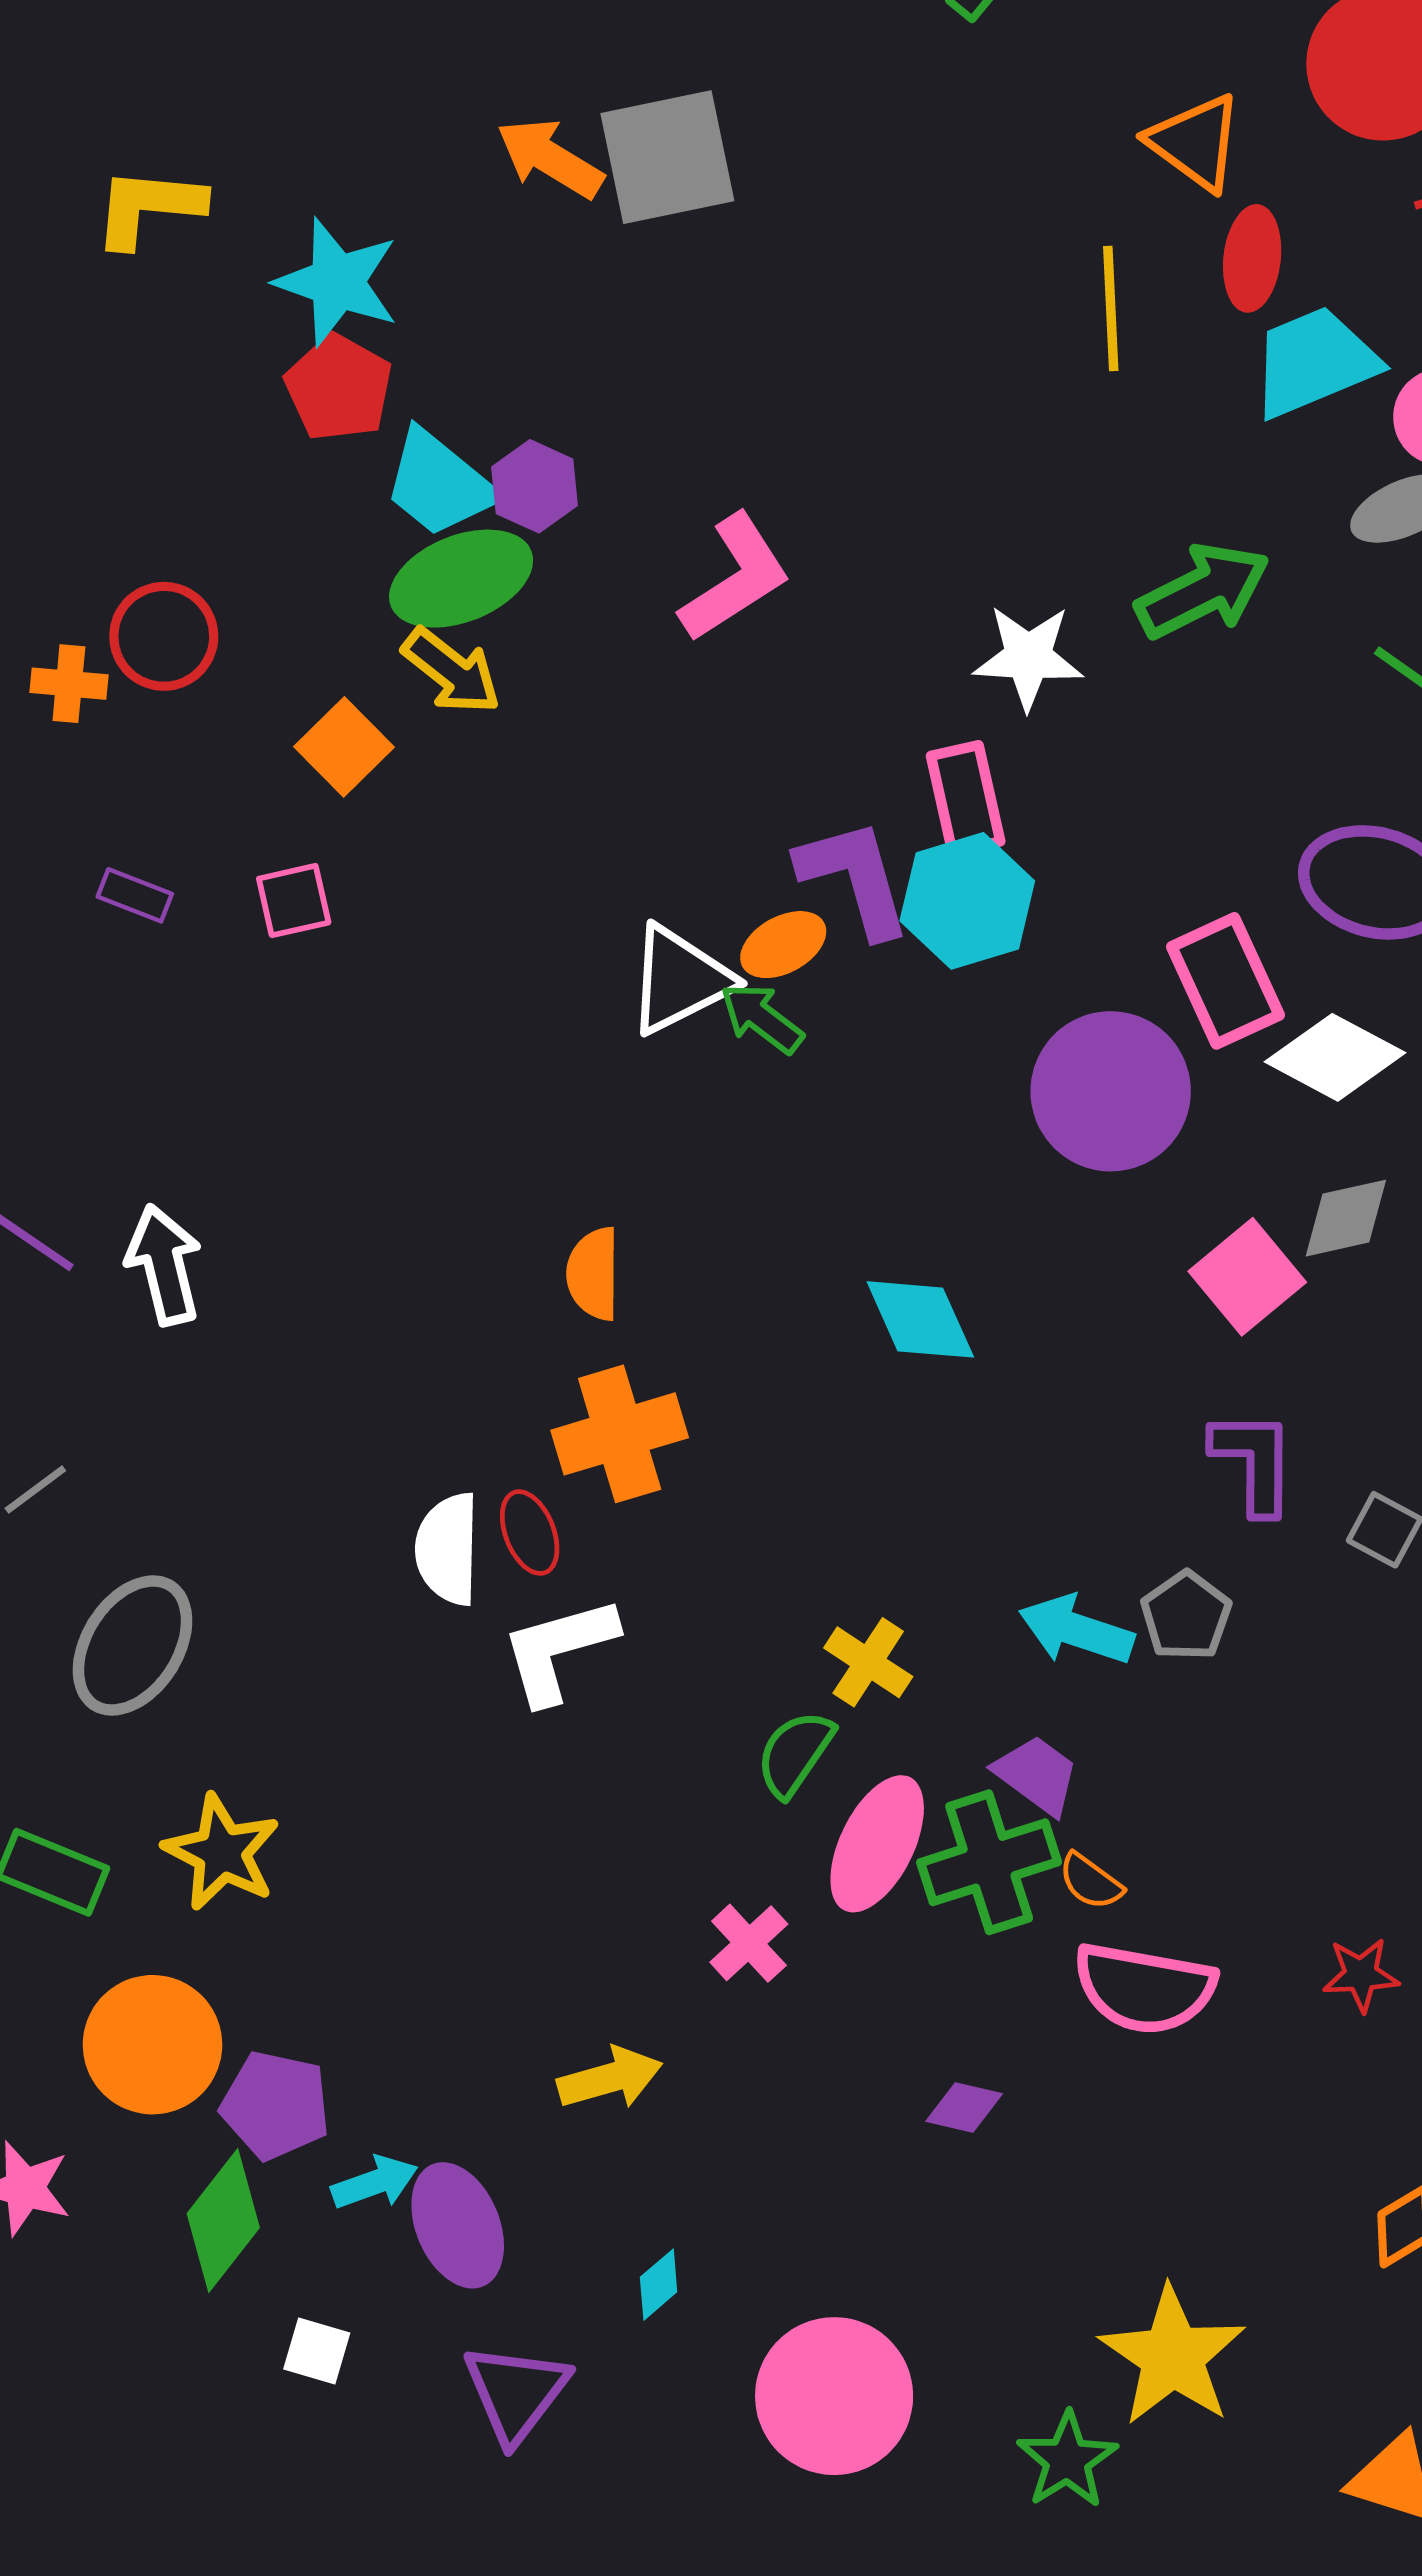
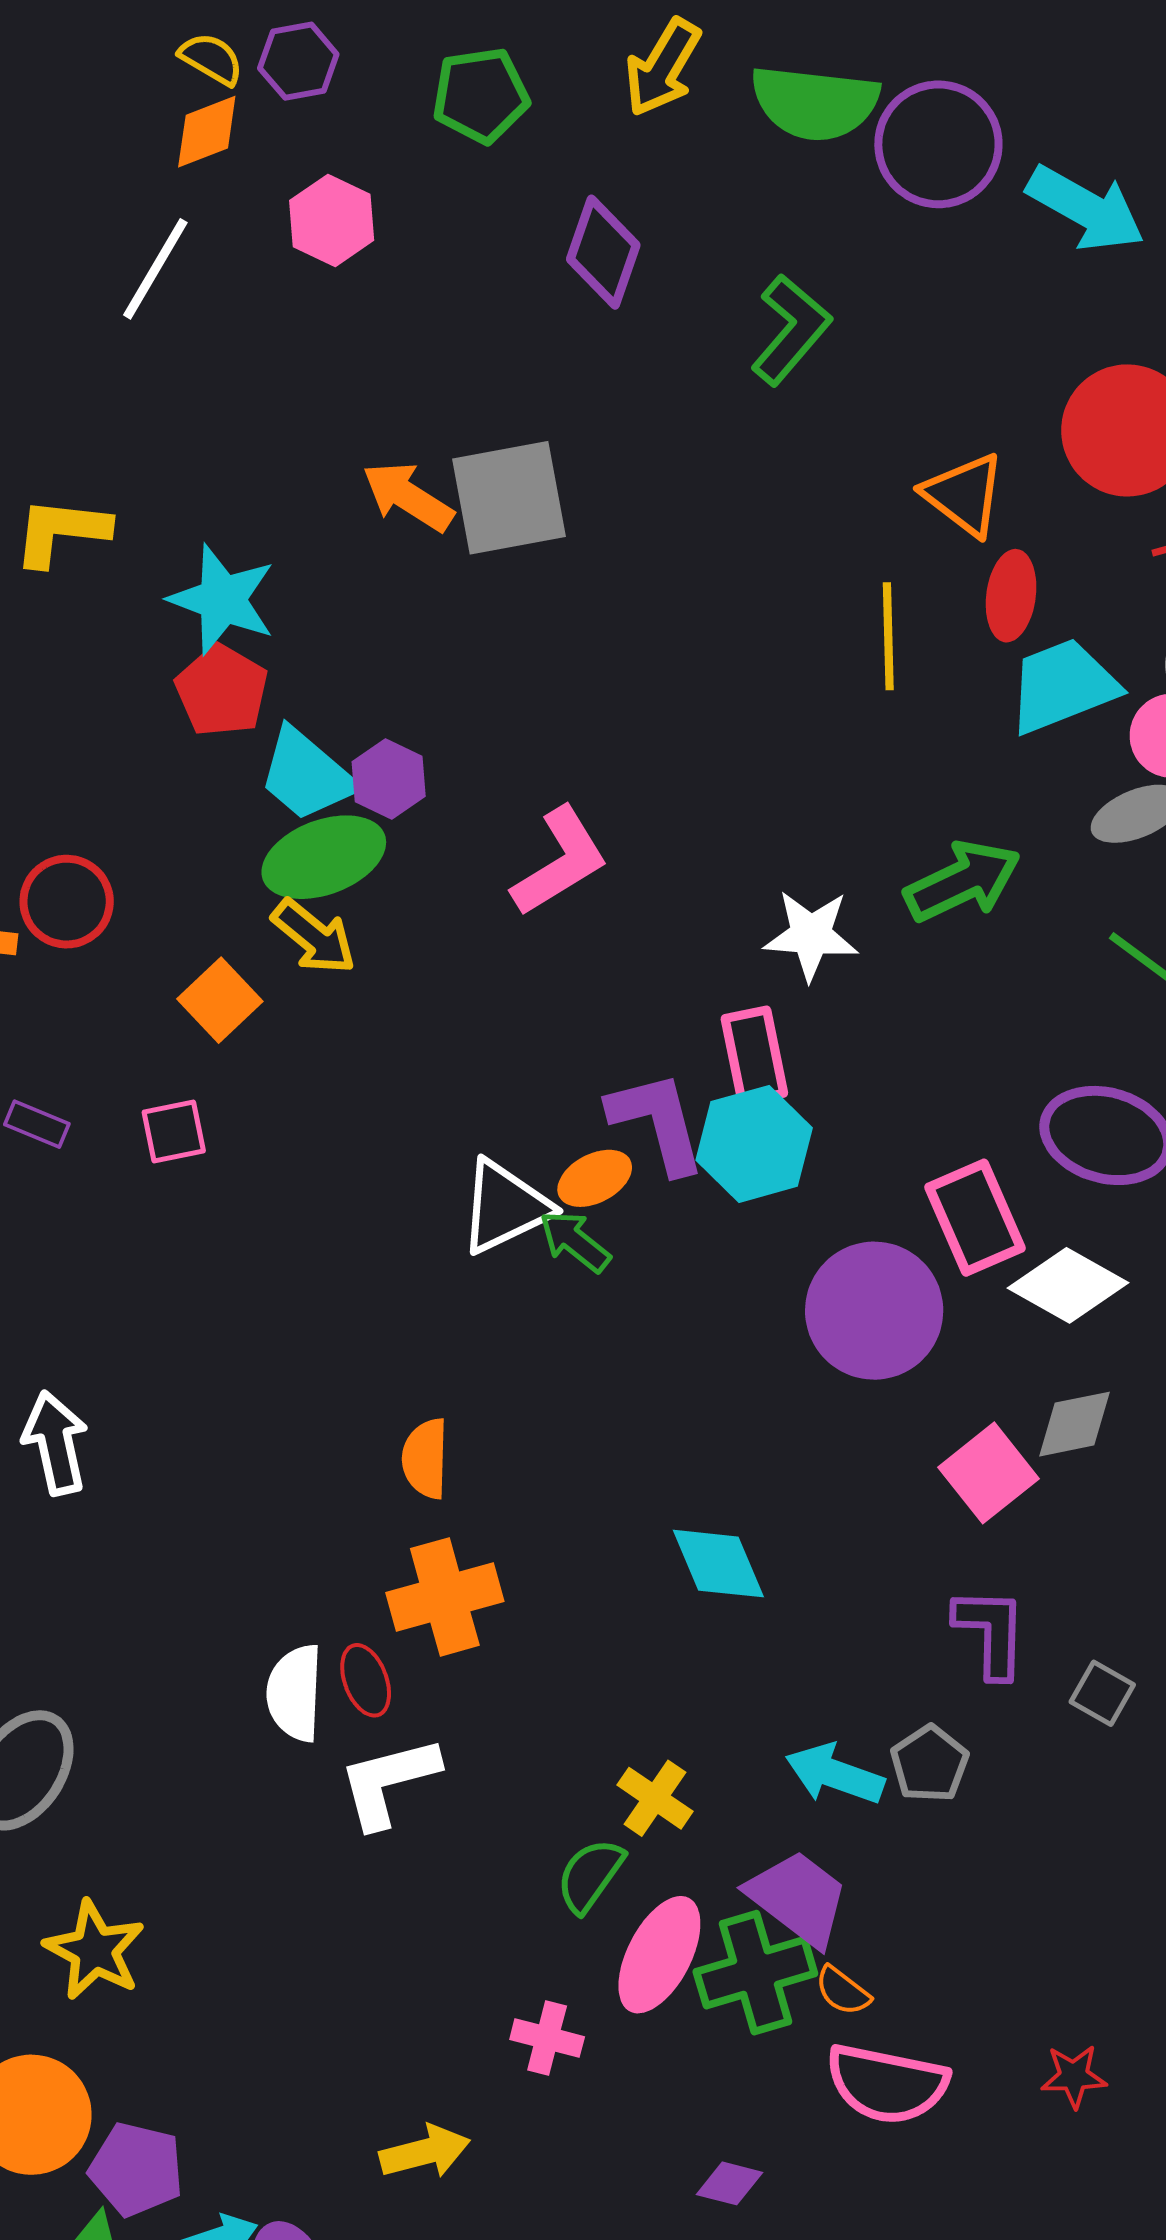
cyan diamond: (920, 1319) -> (718, 1564), moved
purple trapezoid: (1037, 1775) -> (798, 1898), size x1.4
pink cross: (749, 1943) -> (547, 2038), turned -34

